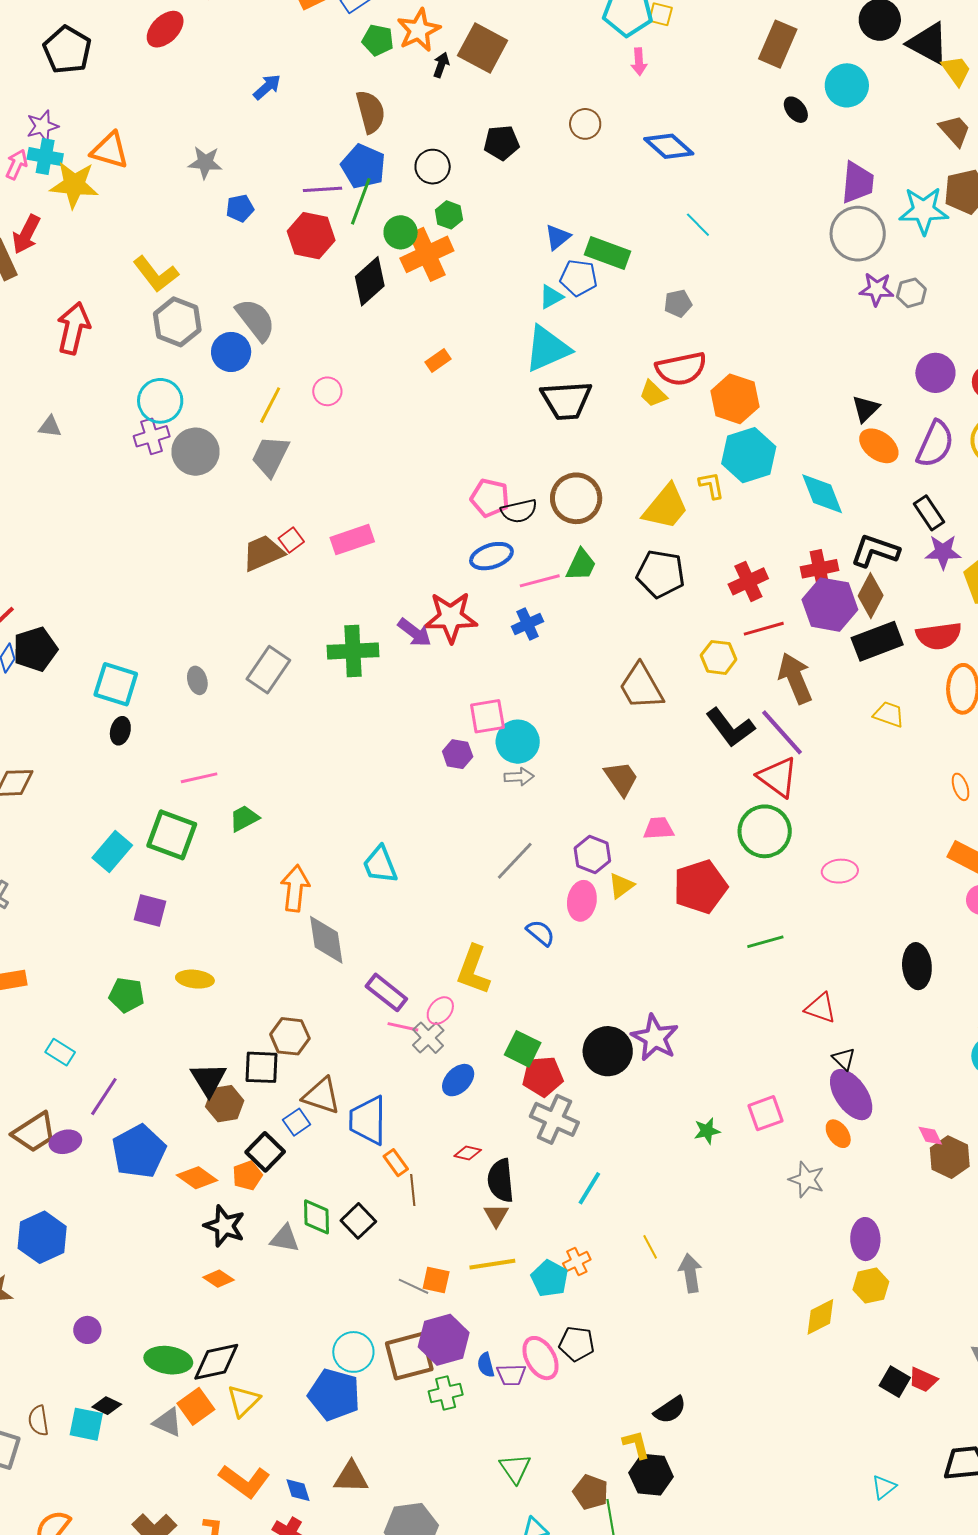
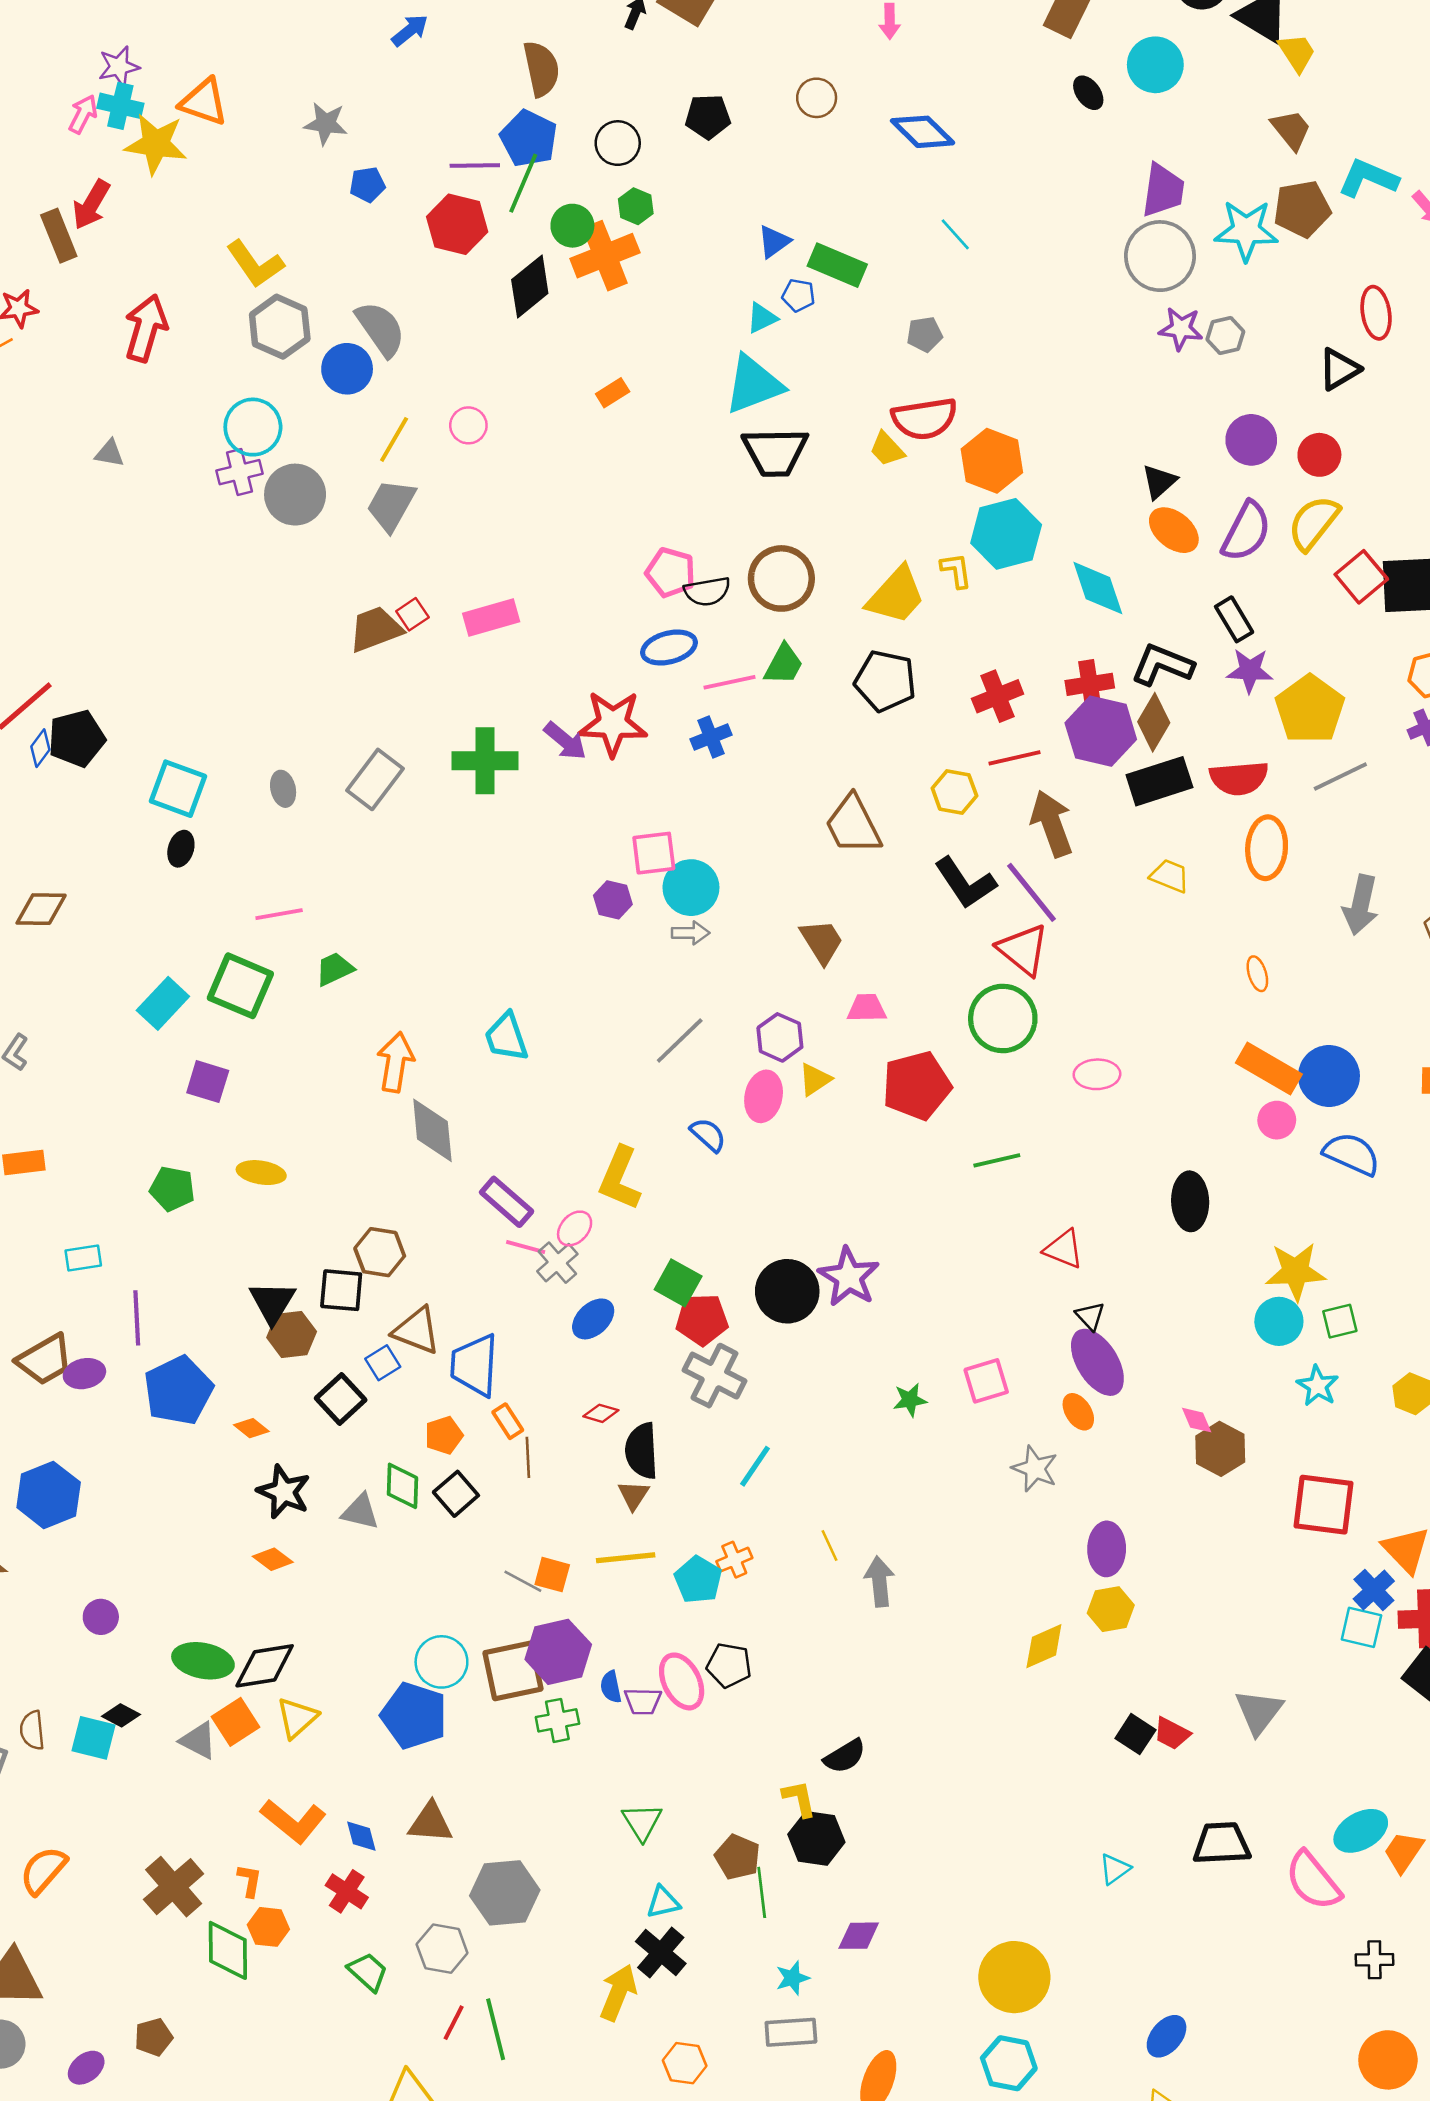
blue pentagon: (579, 278) -> (798, 295), size x0.7
cyan rectangle: (60, 1052) -> (83, 1258), turned -44
purple line: (104, 1097) -> (137, 1318), turned -39
orange pentagon: (247, 1176) -> (444, 1435), moved
orange diamond: (197, 1178) -> (251, 1428), size x0.7

